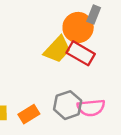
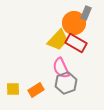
pink semicircle: (91, 108) -> (61, 68), moved, turned 70

